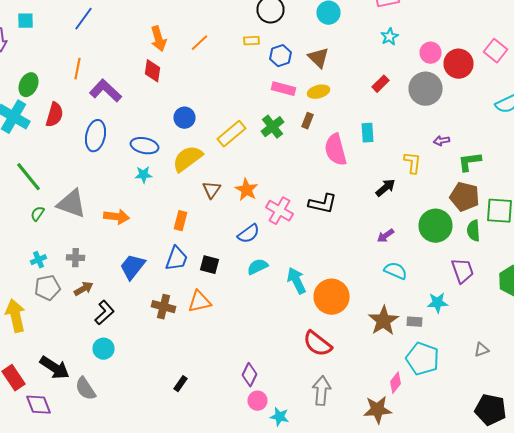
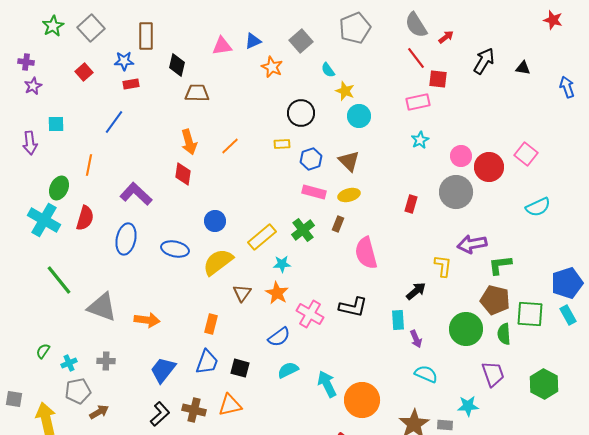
orange line: (78, 69) -> (89, 165), moved
red rectangle: (380, 84) -> (411, 204), moved, turned -30
cyan rectangle: (368, 133) -> (398, 320), moved
purple arrow: (442, 141) -> (472, 244), size x1.8
cyan star: (144, 175) -> (282, 264), moved
green semicircle: (38, 214) -> (43, 351), moved
purple arrow: (386, 236) -> (416, 339), turned -78
brown arrow: (84, 289) -> (99, 412), moved
black L-shape: (104, 313) -> (160, 414), moved

